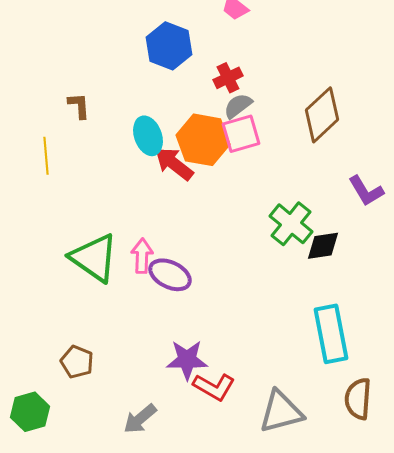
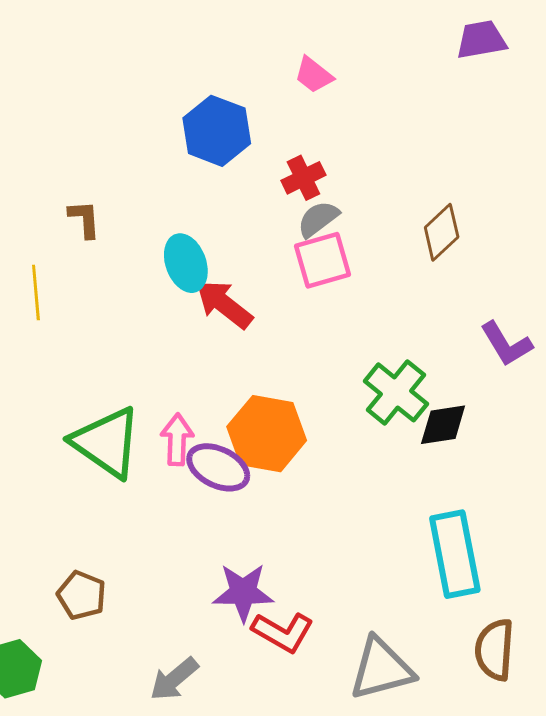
brown diamond: (322, 115) -> (442, 232), size x0.7
orange hexagon: (203, 140) -> (267, 434), moved

